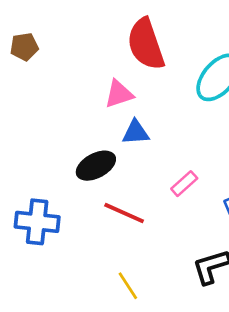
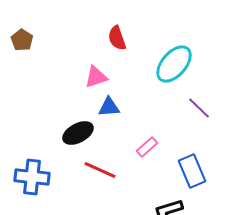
red semicircle: (146, 44) -> (117, 38), size x0.6
brown pentagon: (24, 47) -> (22, 40), turned -30

